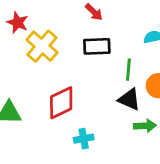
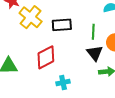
black rectangle: (97, 46) -> (62, 25), moved
black triangle: (129, 99) -> (95, 53), turned 30

